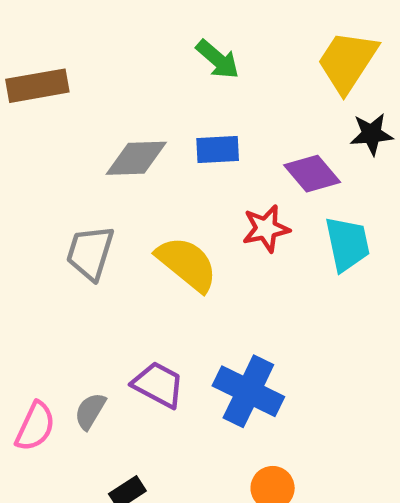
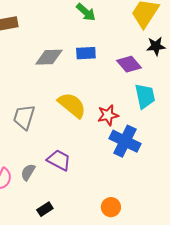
red star: (266, 229) -> (108, 115), moved
gray trapezoid: (90, 253) -> (24, 117), moved
blue cross: (248, 391) -> (125, 141), moved

